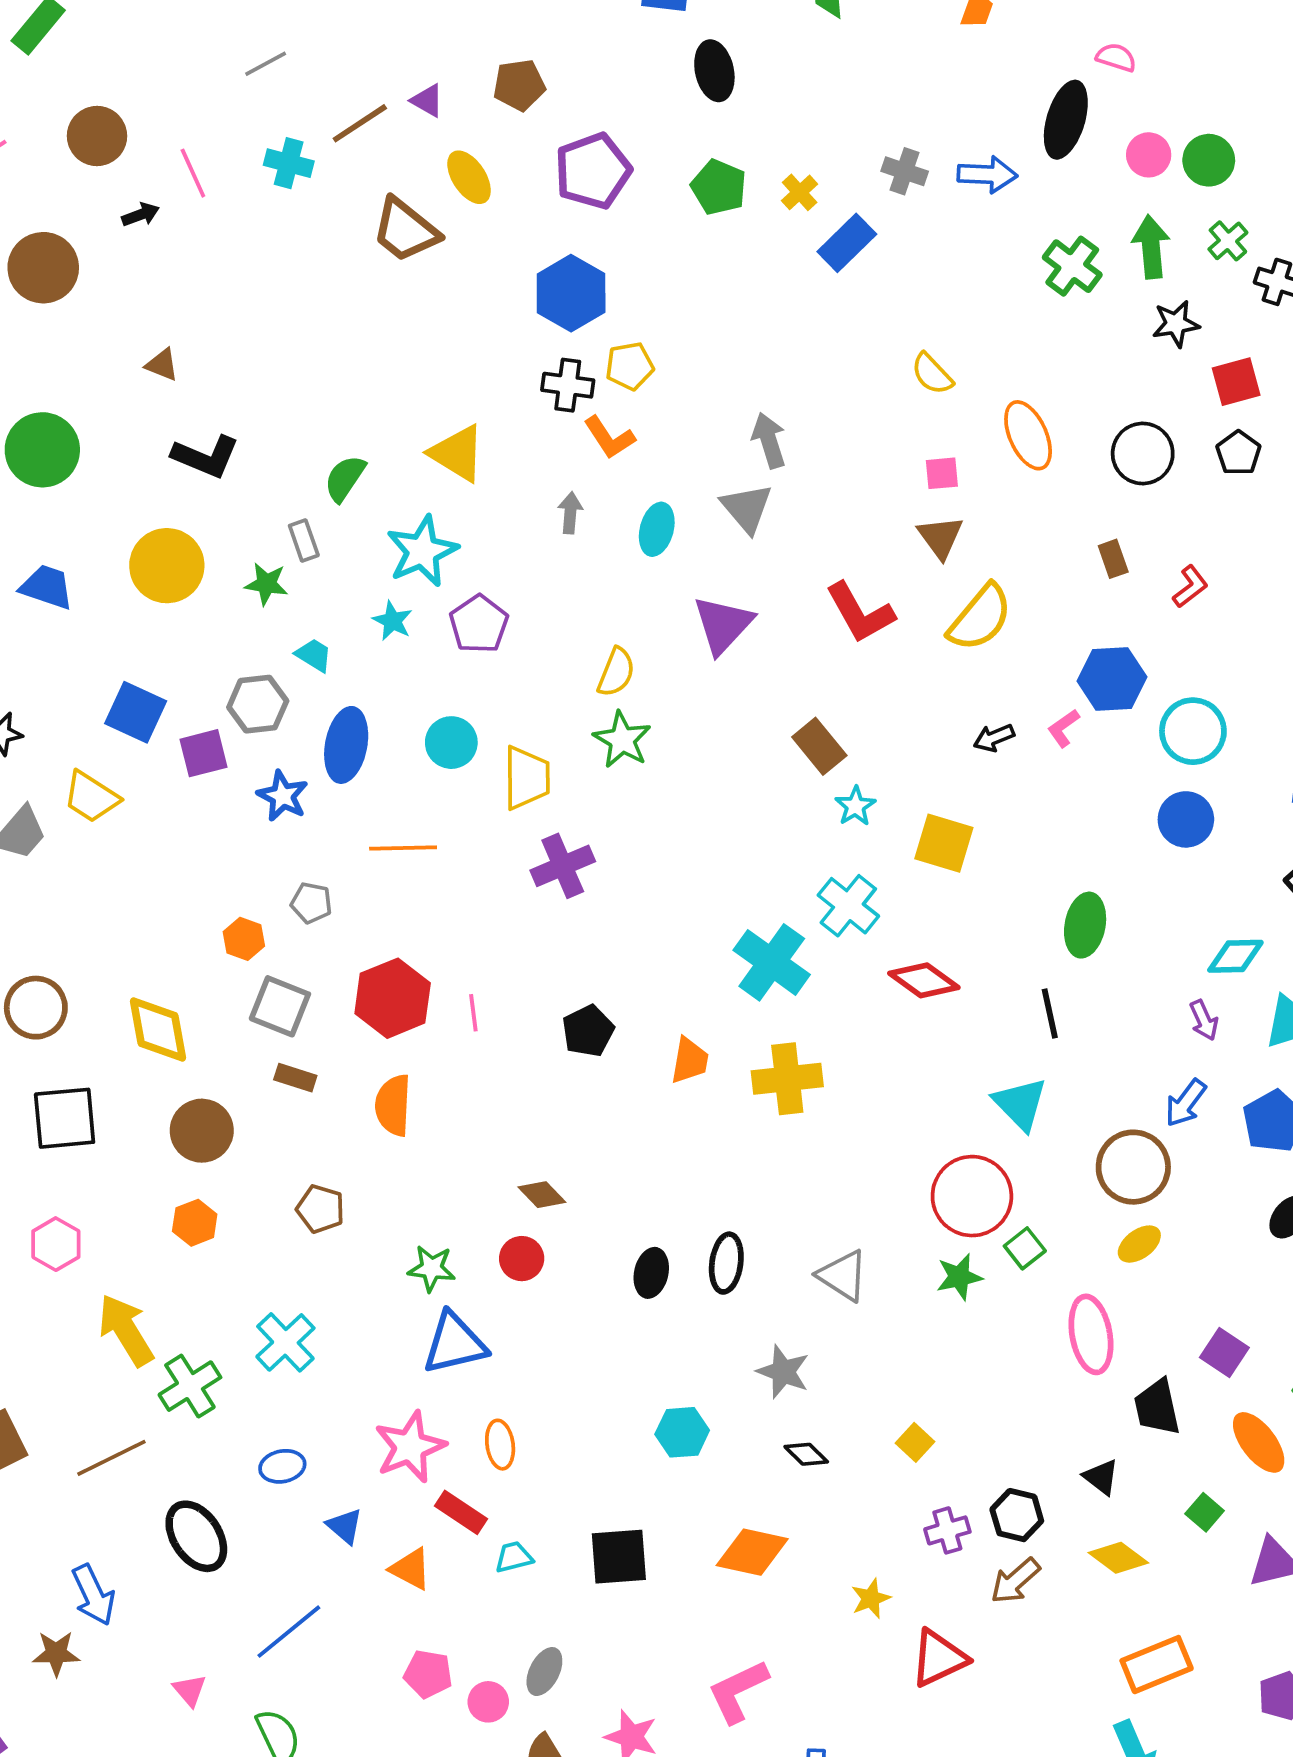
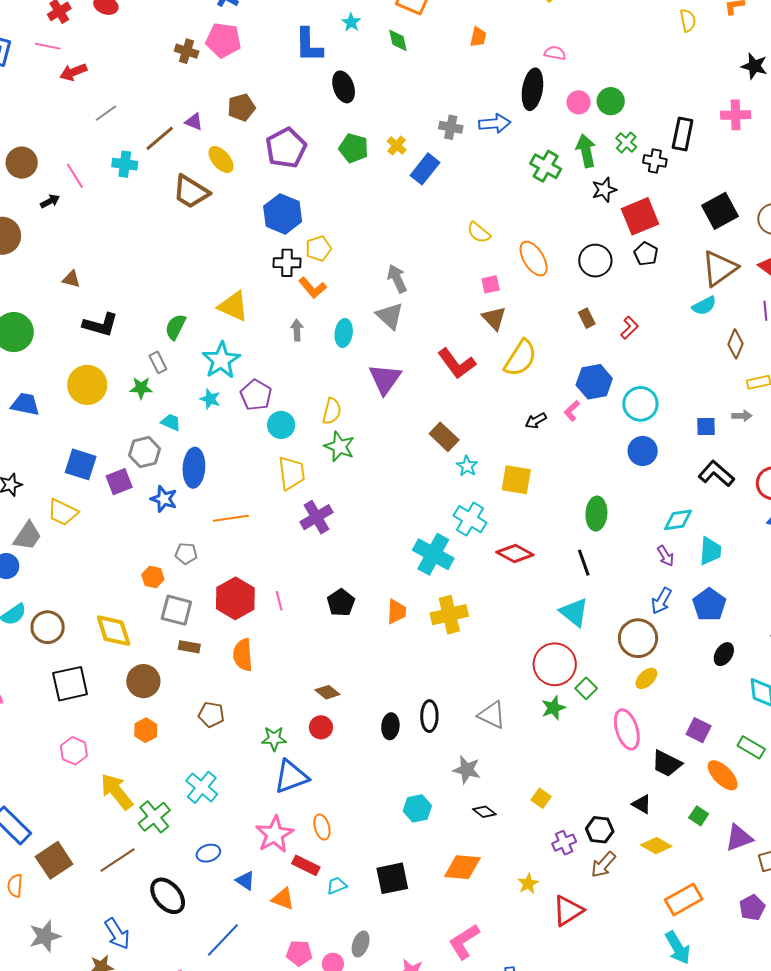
red square: (1236, 382) -> (640, 216), size x1.4
cyan circle: (451, 743) -> (281, 425), moved
black trapezoid: (1157, 1407) -> (667, 764), turned -44

